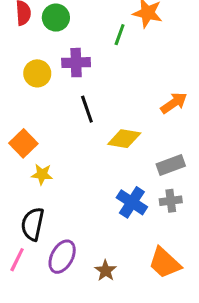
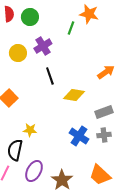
purple cross: (76, 63) -> (43, 46), turned -30
yellow star: (42, 174) -> (30, 130), moved
brown star: (106, 271) -> (62, 180), size x1.5

